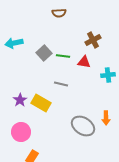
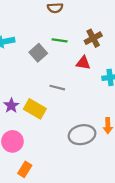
green line: (63, 56) -> (60, 40), moved
gray ellipse: (83, 126) -> (82, 135), turned -45

